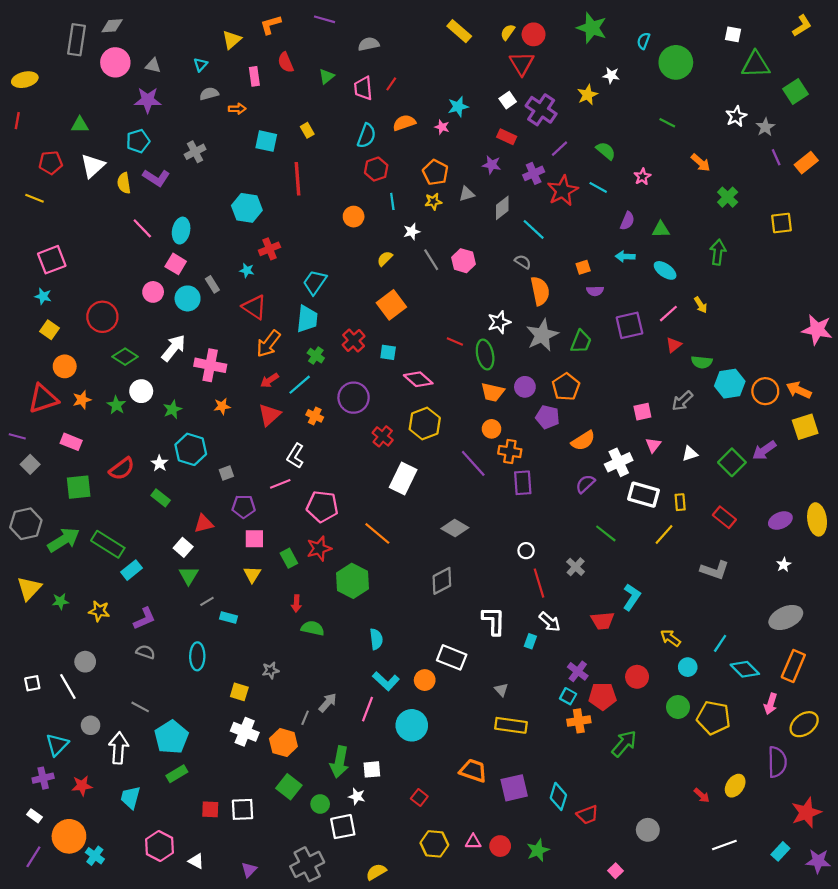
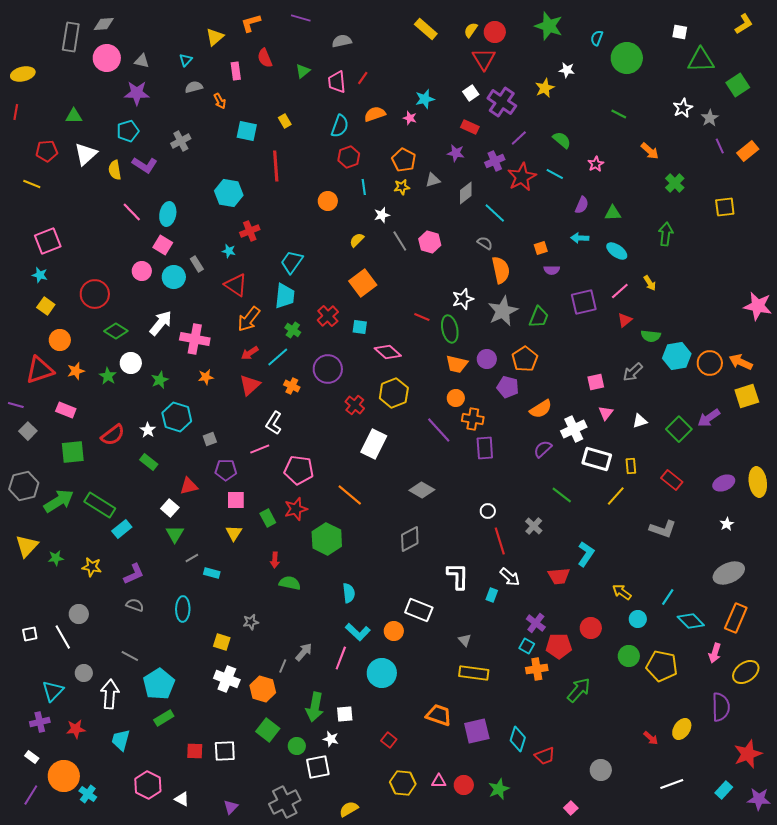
orange arrow: (237, 109) -> (220, 101), turned 63

